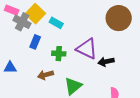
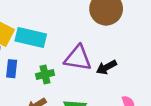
cyan rectangle: (56, 23) -> (31, 37), size x1.6

